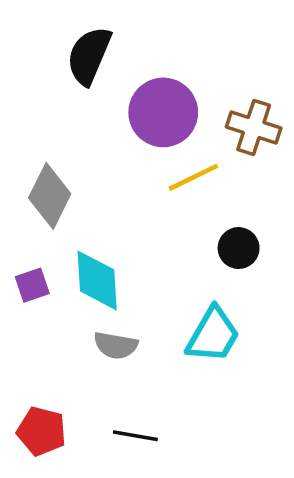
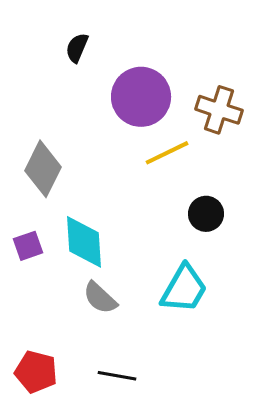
black semicircle: (89, 56) -> (77, 48), size x0.6
gray semicircle: (116, 345) -> (100, 298), turned 33

